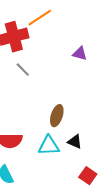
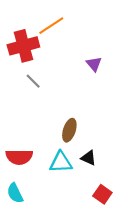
purple triangle: (80, 54) -> (94, 64), turned 35

